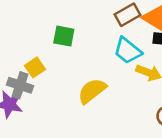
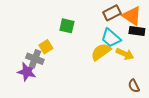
yellow semicircle: (92, 91) -> (101, 52), moved

